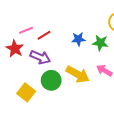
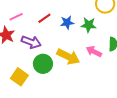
red line: (44, 35) -> (44, 18), moved

